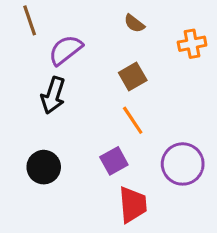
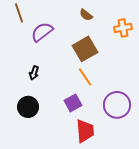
brown square: (133, 77) -> (85, 49), size x1.4
black arrow: (53, 95) -> (34, 73), moved, size x0.6

